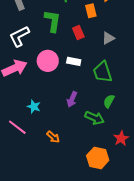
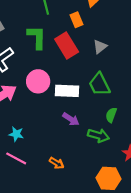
red rectangle: (78, 32) -> (67, 45), size x1.6
white rectangle: (74, 61) -> (67, 91), moved, size x1.5
purple arrow: (72, 99) -> (71, 119), turned -70
cyan star: (34, 107) -> (16, 134), moved

